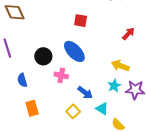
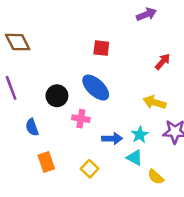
cyan star: (114, 86) -> (140, 135), moved
blue arrow: (85, 93) -> (112, 139), turned -35
yellow square: (73, 111) -> (90, 169), moved

